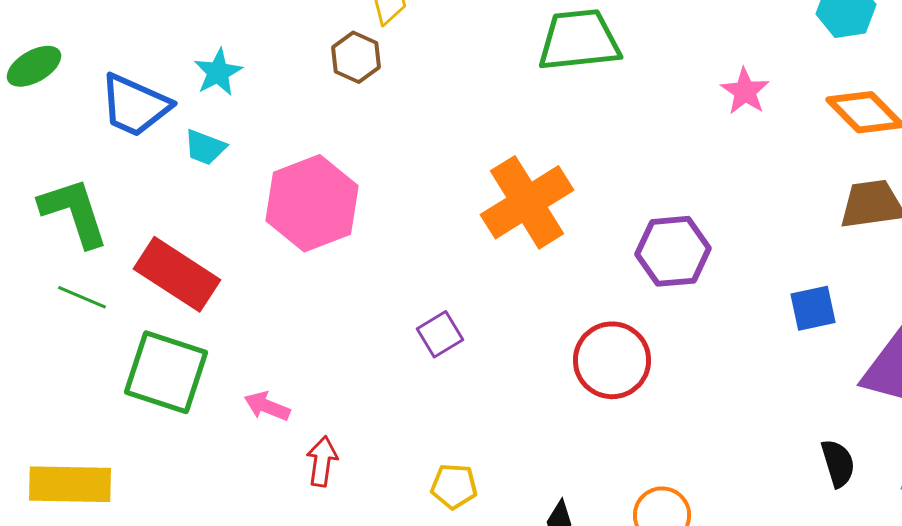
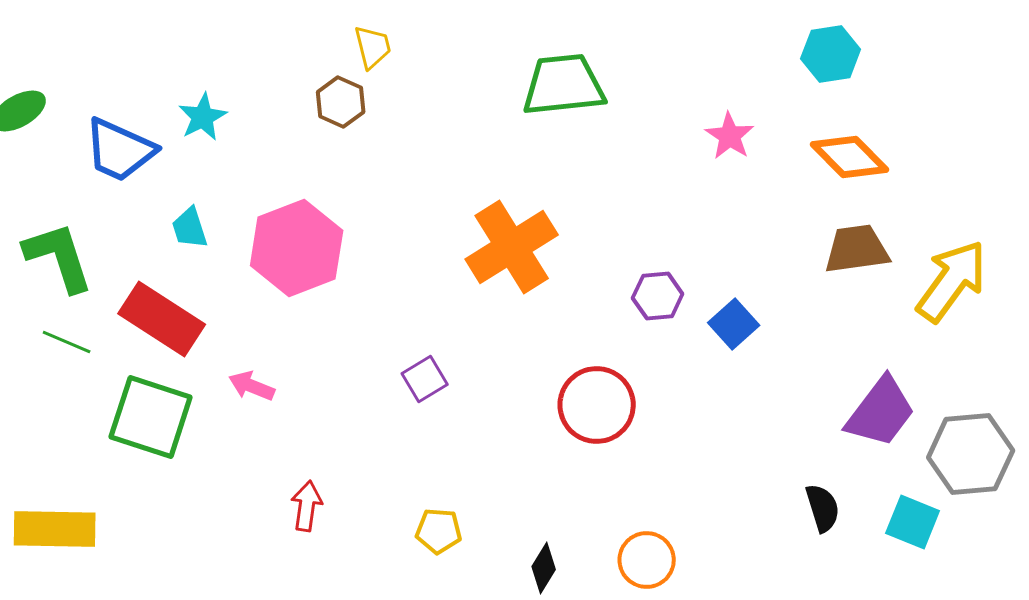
cyan trapezoid: (205, 147) -> (190, 228), moved, turned 51
purple hexagon: (673, 251) -> (658, 296), size x0.7
blue square: (813, 308) -> (734, 324), moved, turned -30
pink arrow: (267, 406) -> (252, 386), moved

